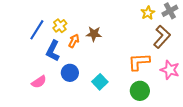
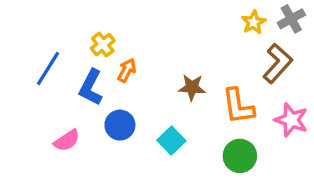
blue line: (37, 30) -> (48, 69), moved
brown star: (94, 34) -> (192, 87), moved
orange L-shape: (139, 62) -> (238, 106), turned -95

